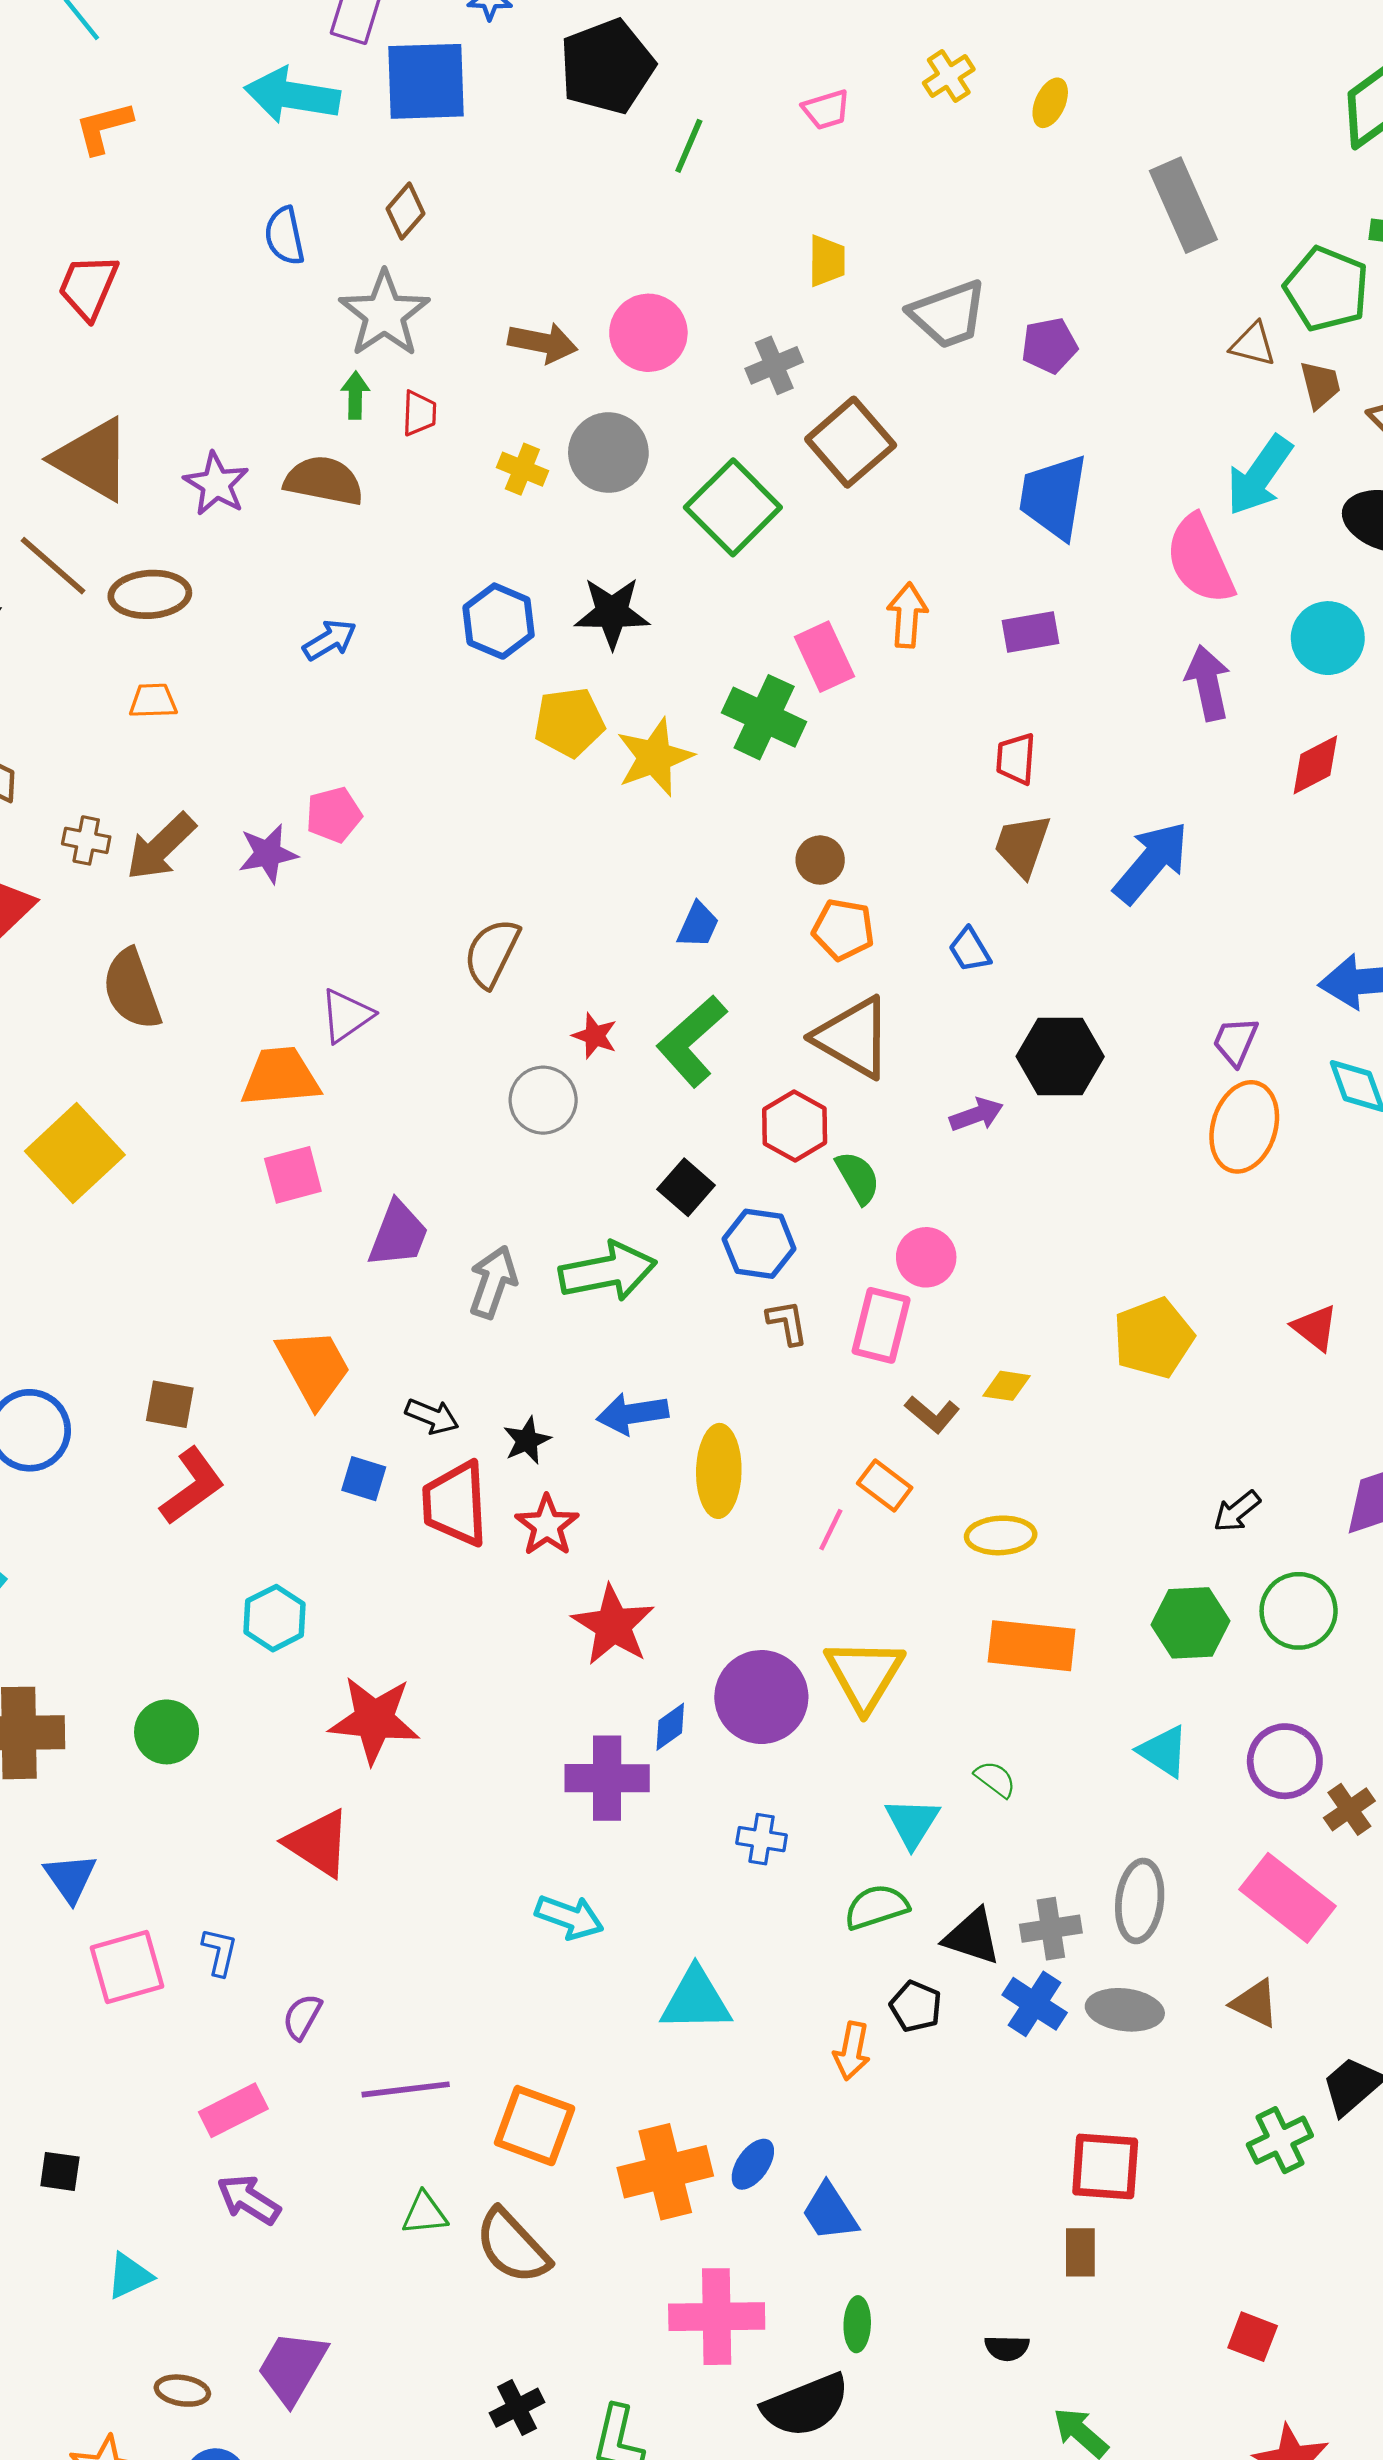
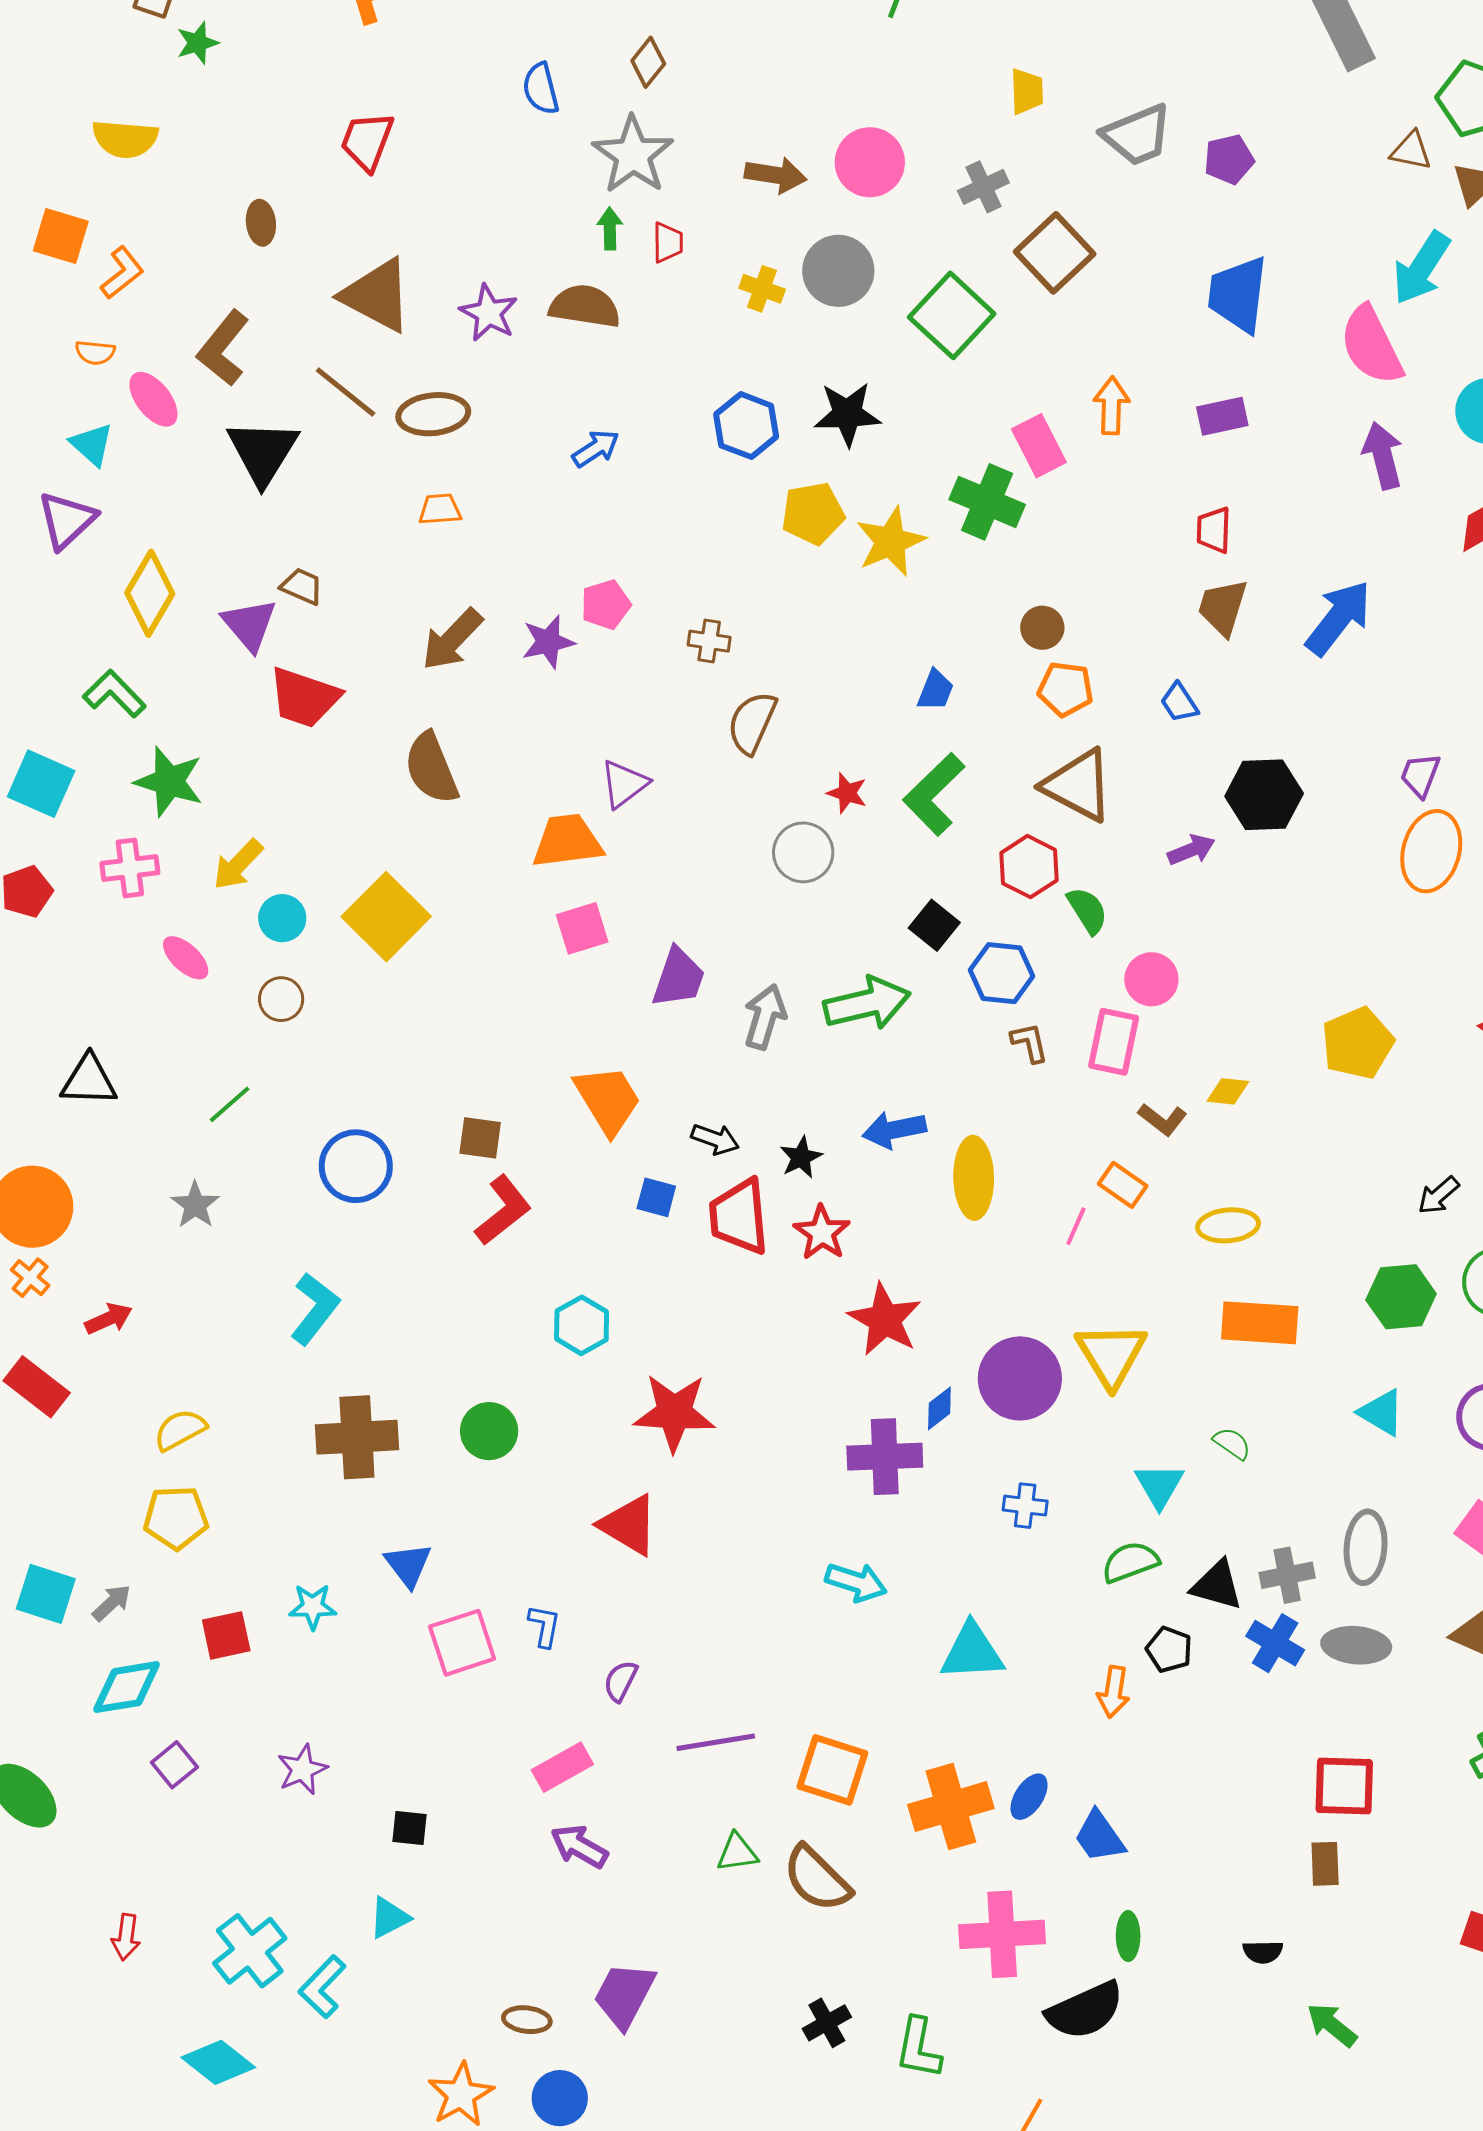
brown cross: (86, 840) -> (709, 641), moved
cyan triangle: (129, 2276) -> (389, 1918), moved

